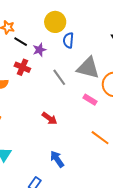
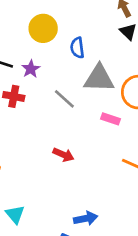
blue semicircle: (68, 40) -> (77, 48), moved
blue arrow: (57, 159) -> (86, 218), moved, turned 126

